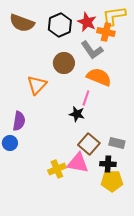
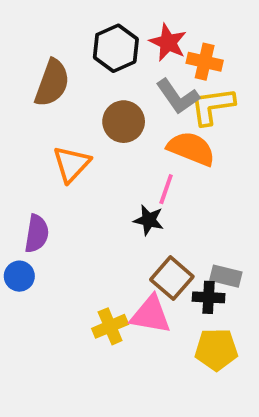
yellow L-shape: (114, 16) -> (212, 106), moved
brown semicircle: (22, 23) -> (52, 83), moved, turned -90
black cross: (108, 164) -> (209, 297), moved

